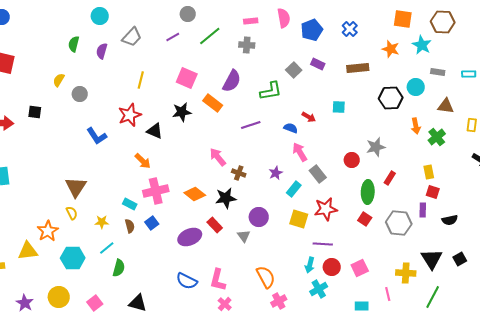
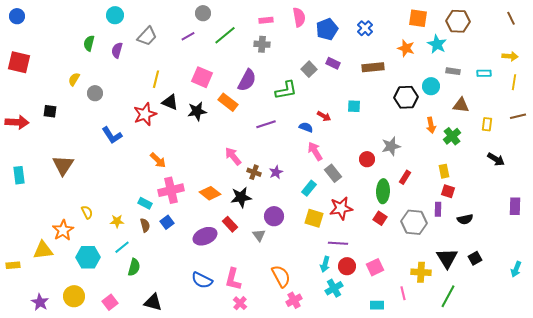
black triangle: (155, 131) -> (170, 102), moved
purple star: (276, 173) -> (276, 172), moved
brown triangle: (76, 187) -> (63, 165), moved

